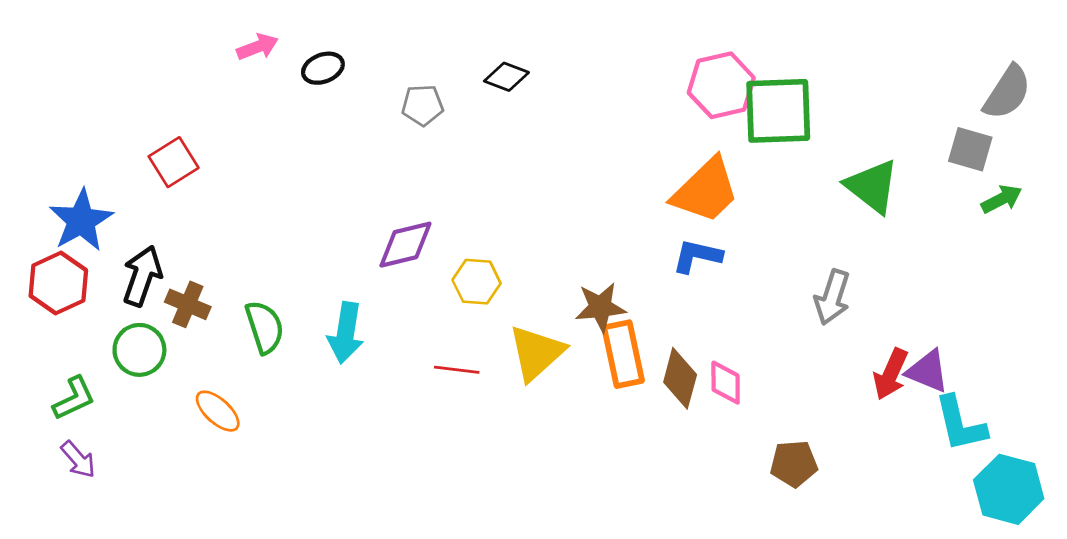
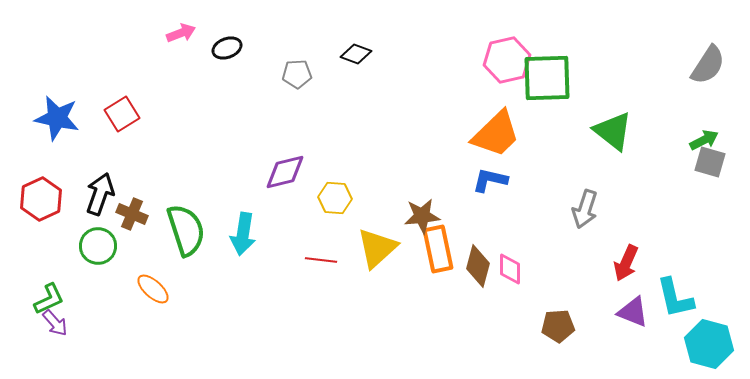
gray square: (970, 149) -> (710, 162), moved
blue star: (81, 220) -> (57, 118), moved, turned -30
green semicircle: (265, 327) -> (186, 230), size x1.4
purple triangle: (928, 371) -> (633, 312), moved
green L-shape: (74, 398) -> (49, 299), moved

